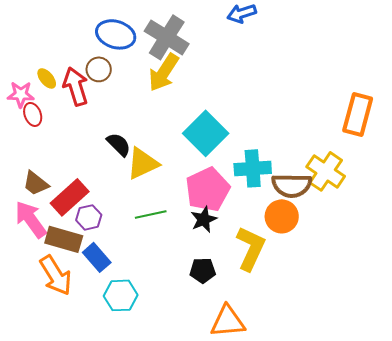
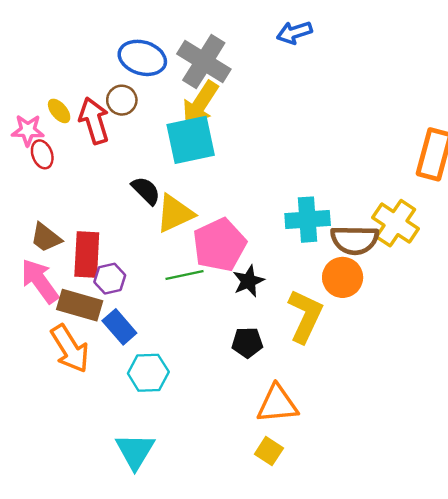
cyan square: (206, 133) -> (191, 140), moved, turned 33
pink pentagon: (208, 189) -> (220, 245), moved
red rectangle: (70, 197) -> (87, 254), turned -45

